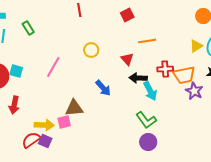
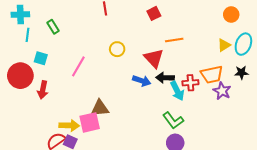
red triangle: (127, 59) -> (154, 58), size x1.5
red cross: (165, 69) -> (190, 83), moved
cyan square: (16, 71) -> (41, 58), moved
blue arrow: (103, 88) -> (142, 81), moved, turned -30
red arrow: (14, 105) -> (43, 90), moved
pink square: (64, 122) -> (90, 122), size x1.5

